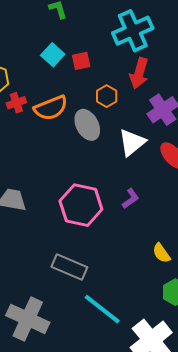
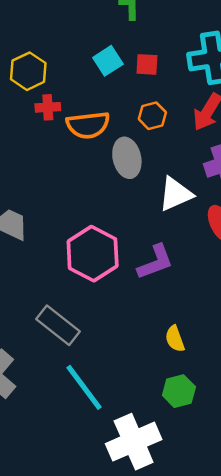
red square: (81, 61) -> (147, 64), moved
orange hexagon: (107, 96) -> (152, 116), moved
purple L-shape: (131, 199) -> (155, 262), size x1.5

